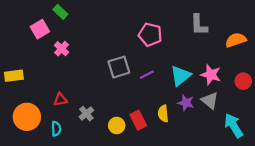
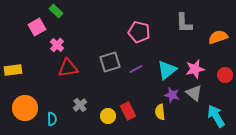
pink star: (211, 75) -> (195, 69), turned -30
red triangle: (60, 100) -> (68, 68), moved, size x1.5
yellow semicircle: (163, 114) -> (160, 112), moved

